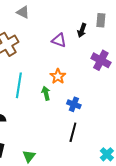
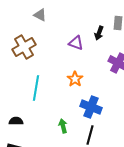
green arrow: (46, 93) -> (63, 126), moved
blue cross: (74, 104) -> (91, 107), size x1.5

